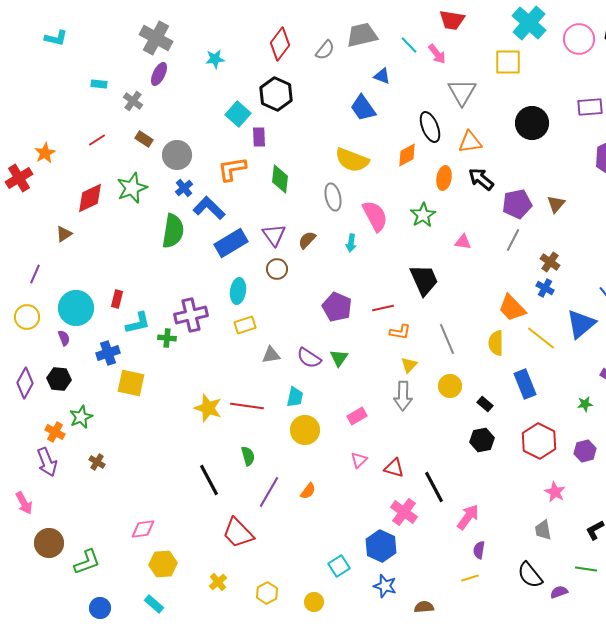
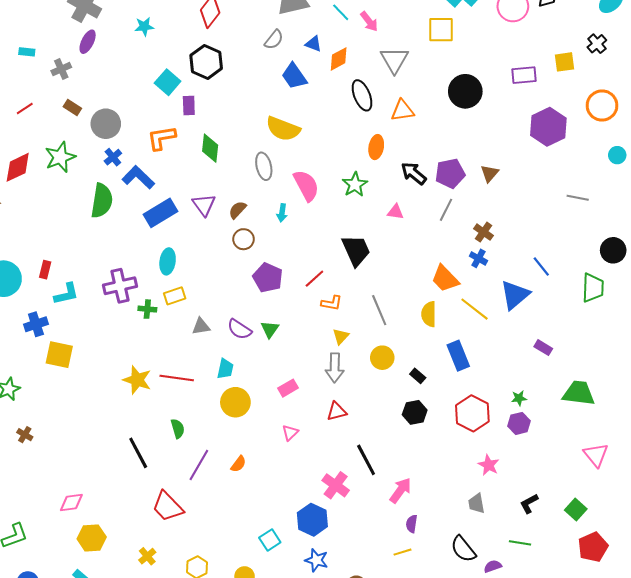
gray semicircle: (325, 50) -> (274, 40), moved
gray cross: (133, 101) -> (61, 69), turned 30
orange diamond: (407, 155) -> (339, 59), moved
black arrow: (481, 179) -> (414, 173), moved
brown circle: (277, 269) -> (244, 239), moved
red line: (383, 308) -> (314, 279), turned -30
green cross: (167, 338) -> (147, 309), moved
green star: (585, 404) -> (519, 398), moved
red triangle: (394, 468) -> (337, 411), moved, turned -30

